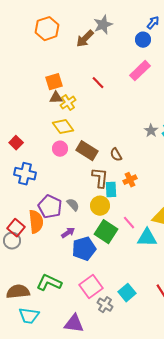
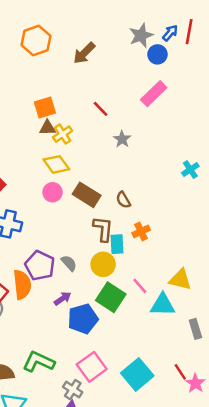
gray star: (103, 25) -> (141, 35), moved
gray star: (151, 131) -> (122, 139), moved
cyan square: (127, 293) -> (137, 374), size x1.4
gray cross: (105, 305) -> (73, 390), moved

